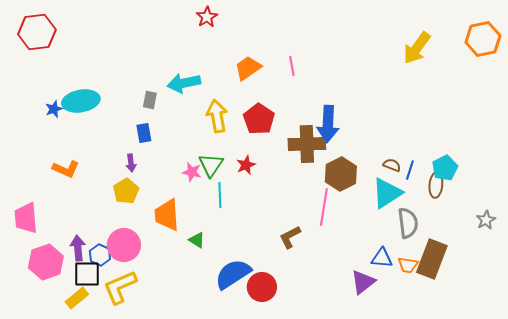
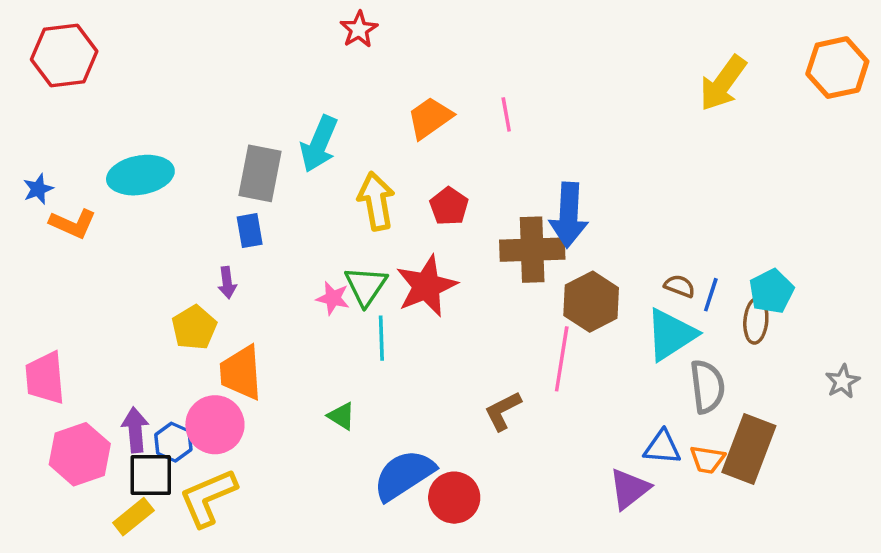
cyan arrow: (184, 83) -> (319, 144), turned -56
gray rectangle: (150, 100) -> (260, 173), size x1.8
blue star: (54, 109) -> (38, 189), moved
red pentagon: (259, 119) -> (449, 206), size x0.7
red star: (246, 165) -> (426, 286), size x1.8
orange L-shape: (66, 169) -> (73, 224), moved
yellow pentagon: (126, 191) -> (194, 328), moved
orange trapezoid: (167, 215) -> (241, 373), moved

